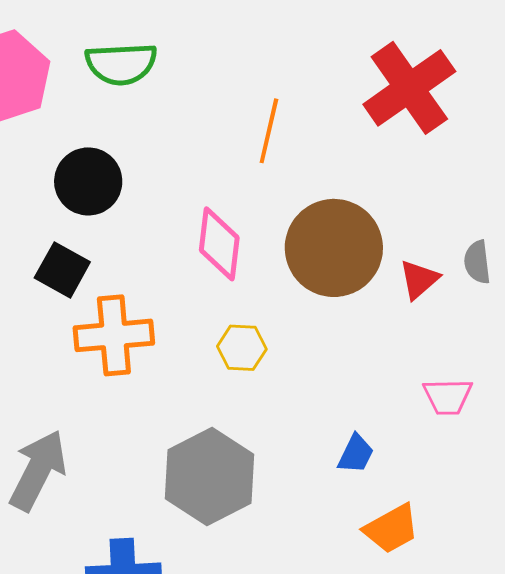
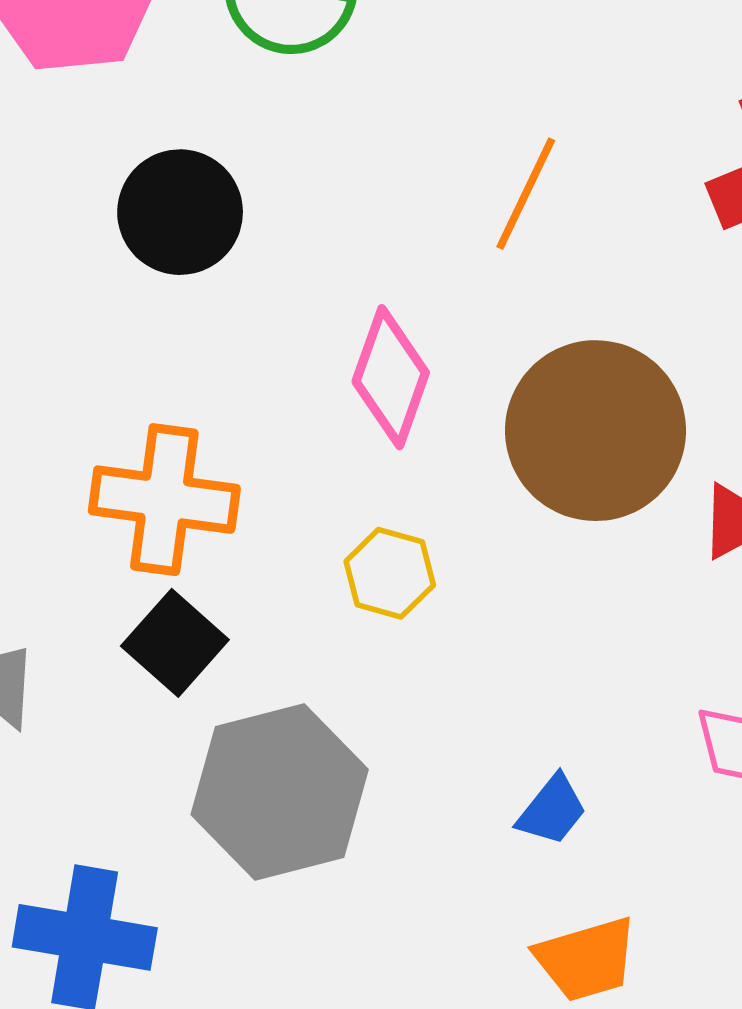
black square: (62, 270) -> (175, 643), moved

